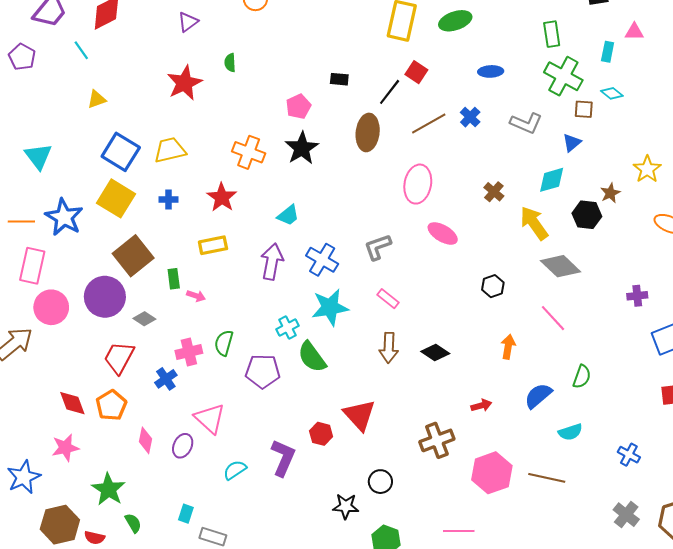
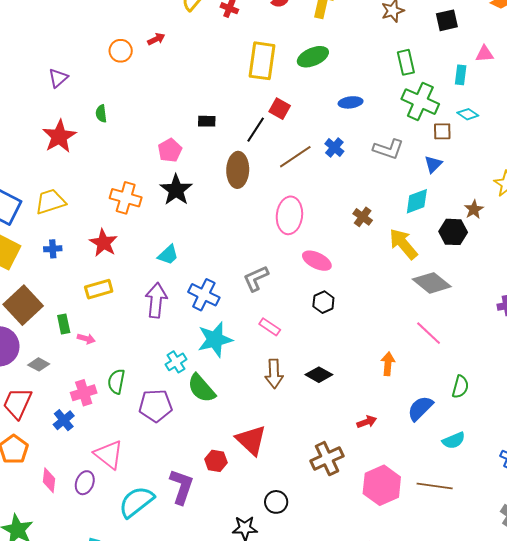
black hexagon: (493, 286) -> (323, 302), moved
cyan semicircle: (235, 470) -> (136, 502), size x1.6

